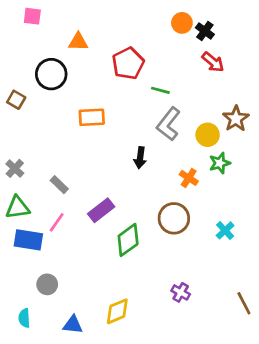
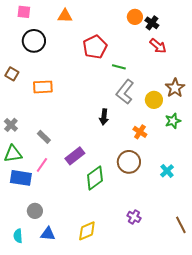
orange triangle: (78, 42) -> (65, 16), moved
black circle: (51, 74) -> (34, 41), moved
orange rectangle: (92, 117) -> (43, 87), moved
green star: (220, 163) -> (173, 121), moved
blue triangle: (73, 325) -> (48, 234), moved

